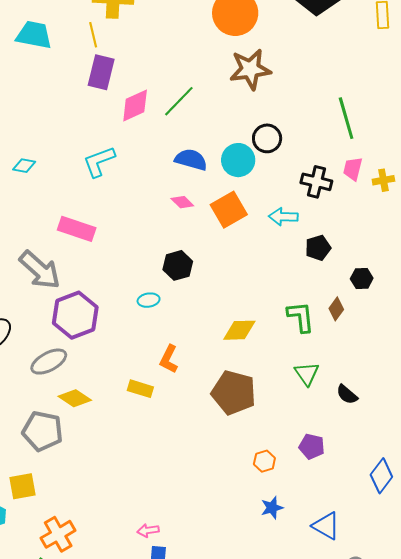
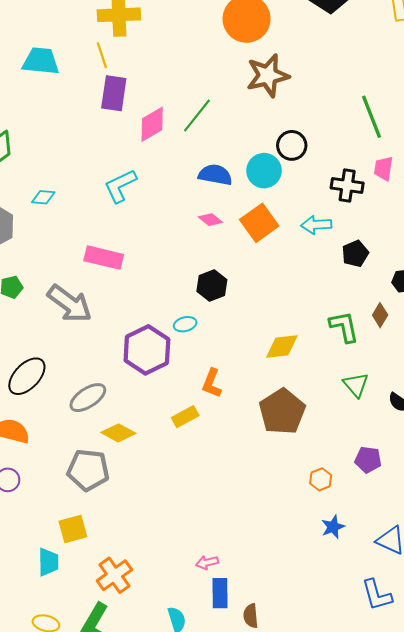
purple hexagon: (75, 315) -> (147, 350), moved
yellow rectangle: (140, 389) -> (185, 417), turned -40
brown pentagon: (234, 393) -> (282, 412), turned 30

